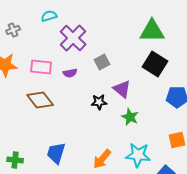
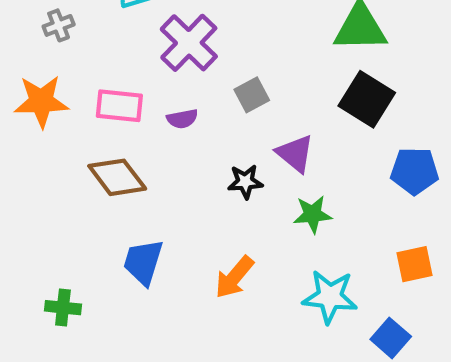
green star: (130, 117) -> (313, 214), turned -30
blue trapezoid: (56, 153) -> (143, 262), moved
orange arrow: (102, 159) -> (234, 277), moved

